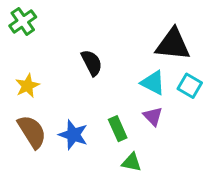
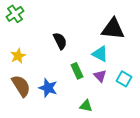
cyan square: (190, 86) -> (124, 79), moved
green rectangle: (118, 129) -> (77, 71), moved

